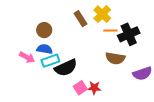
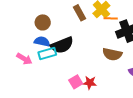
orange line: (110, 31) -> (111, 18), moved
pink arrow: (27, 57) -> (24, 59), moved
black semicircle: (66, 68) -> (62, 45), moved

